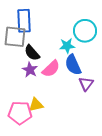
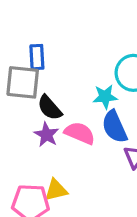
blue rectangle: (24, 21) -> (37, 57), size x0.7
pink semicircle: (51, 69) -> (80, 133), turned -114

